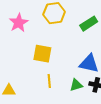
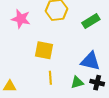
pink star: (19, 23) -> (21, 19), turned -30

